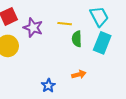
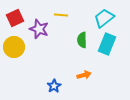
cyan trapezoid: (99, 16) -> (104, 18), turned -100
yellow line: (65, 24) -> (61, 15), moved

